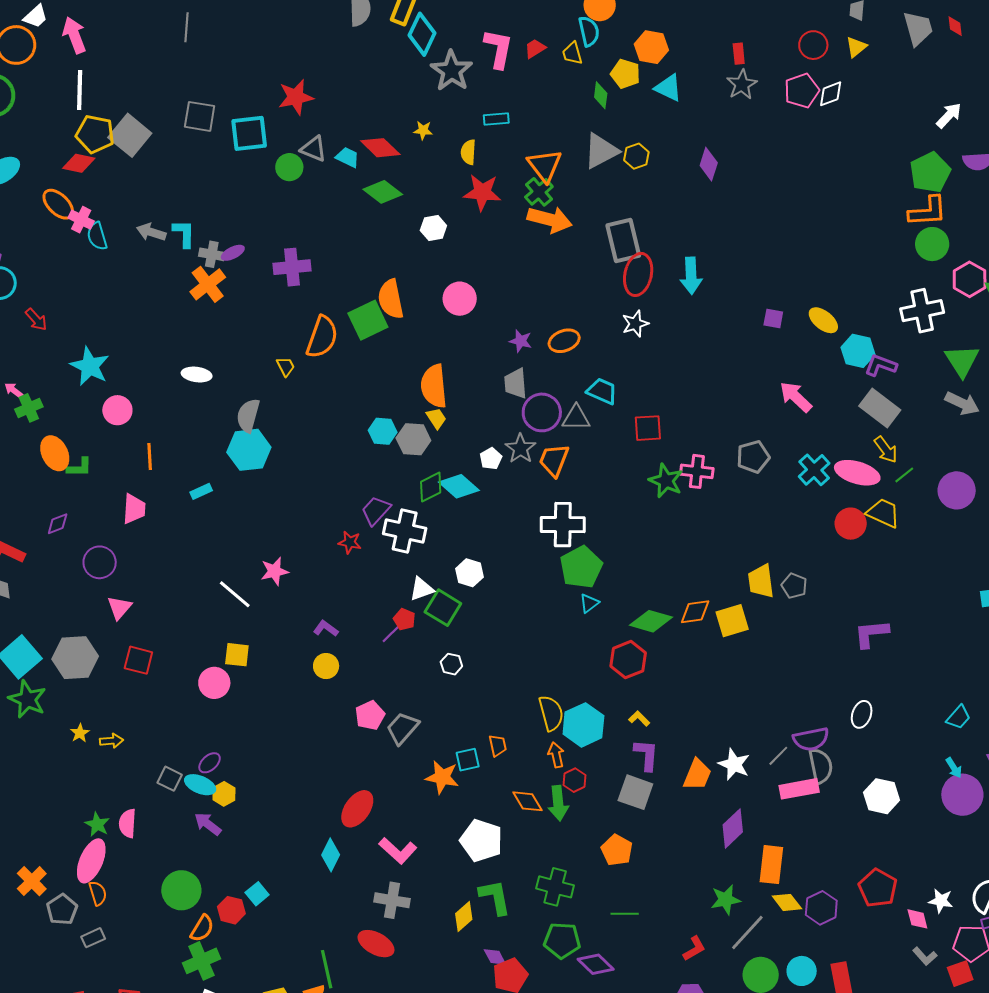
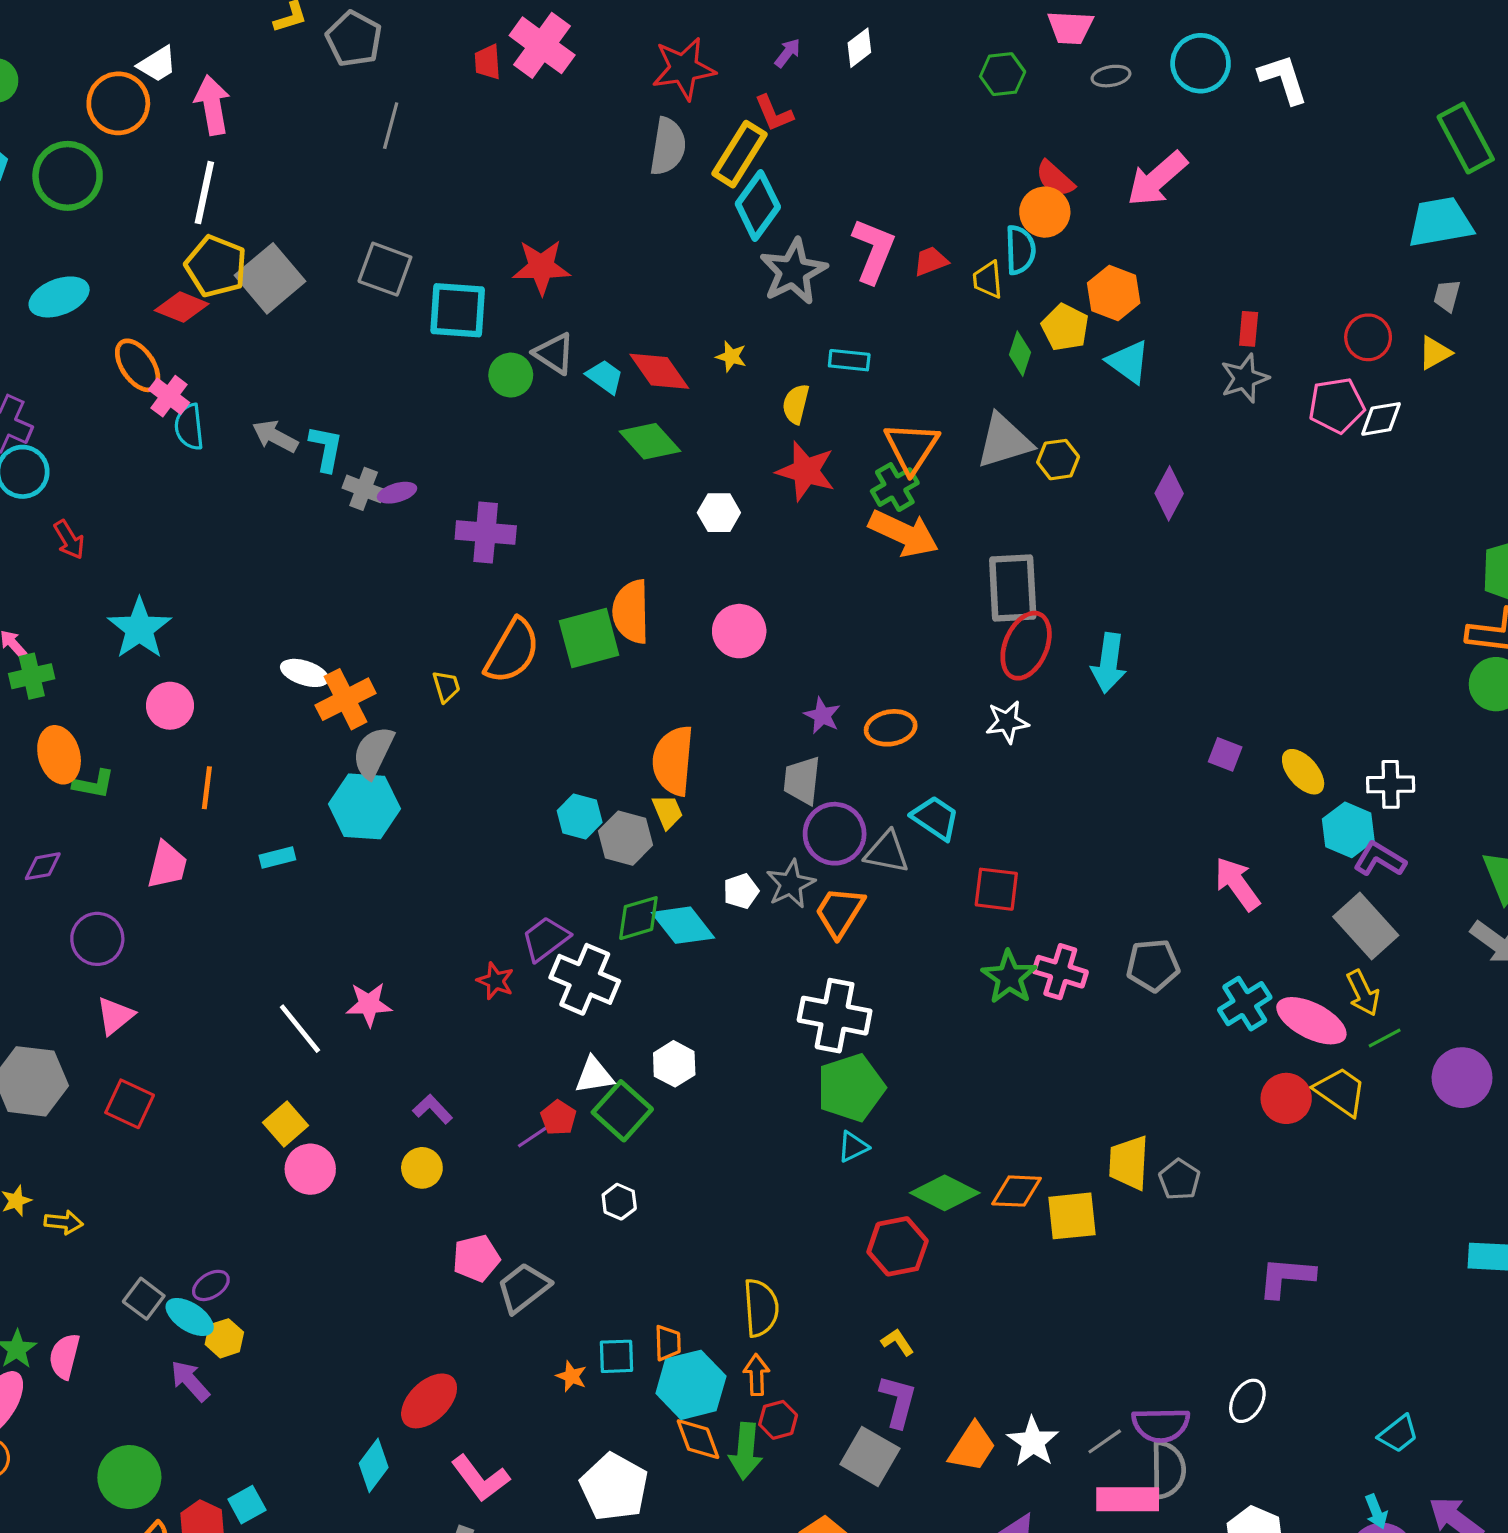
orange cross: (208, 284) -> (346, 699), moved
white cross: (922, 311) -> (1391, 784), moved, size x0.7
yellow square: (237, 655) -> (286, 1124), turned 32
pink circle: (214, 683) -> (310, 1169), moved
cyan hexagon: (583, 725) -> (691, 1385), moved
orange star: (442, 777) -> (571, 1376), size x0.6

